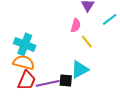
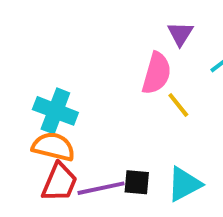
pink semicircle: (76, 25) -> (157, 73), size x1.5
cyan triangle: (80, 69) -> (184, 184), moved

